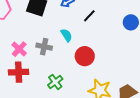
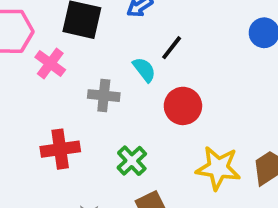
black line: (89, 16) -> (172, 48), moved
pink cross: (19, 49) -> (50, 64), moved

